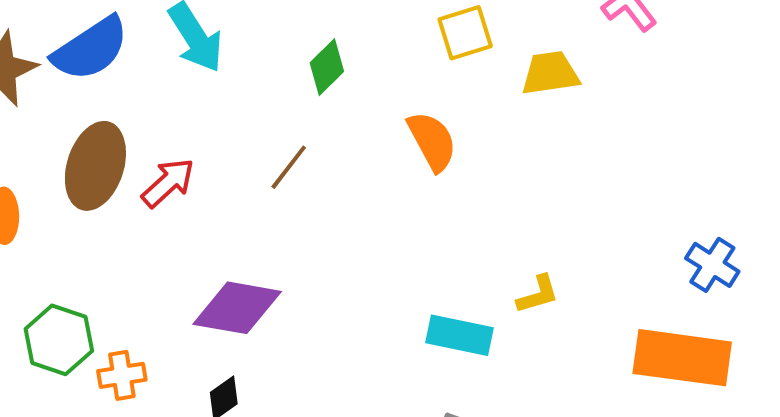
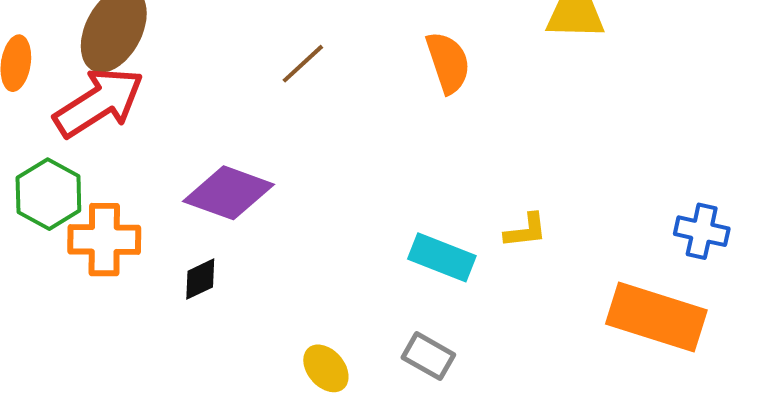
red arrow: (168, 183) -> (99, 102), moved, size x1.6
blue cross: (712, 265) -> (702, 231), turned -30
orange cross: (122, 375) -> (104, 240), size x1.5

